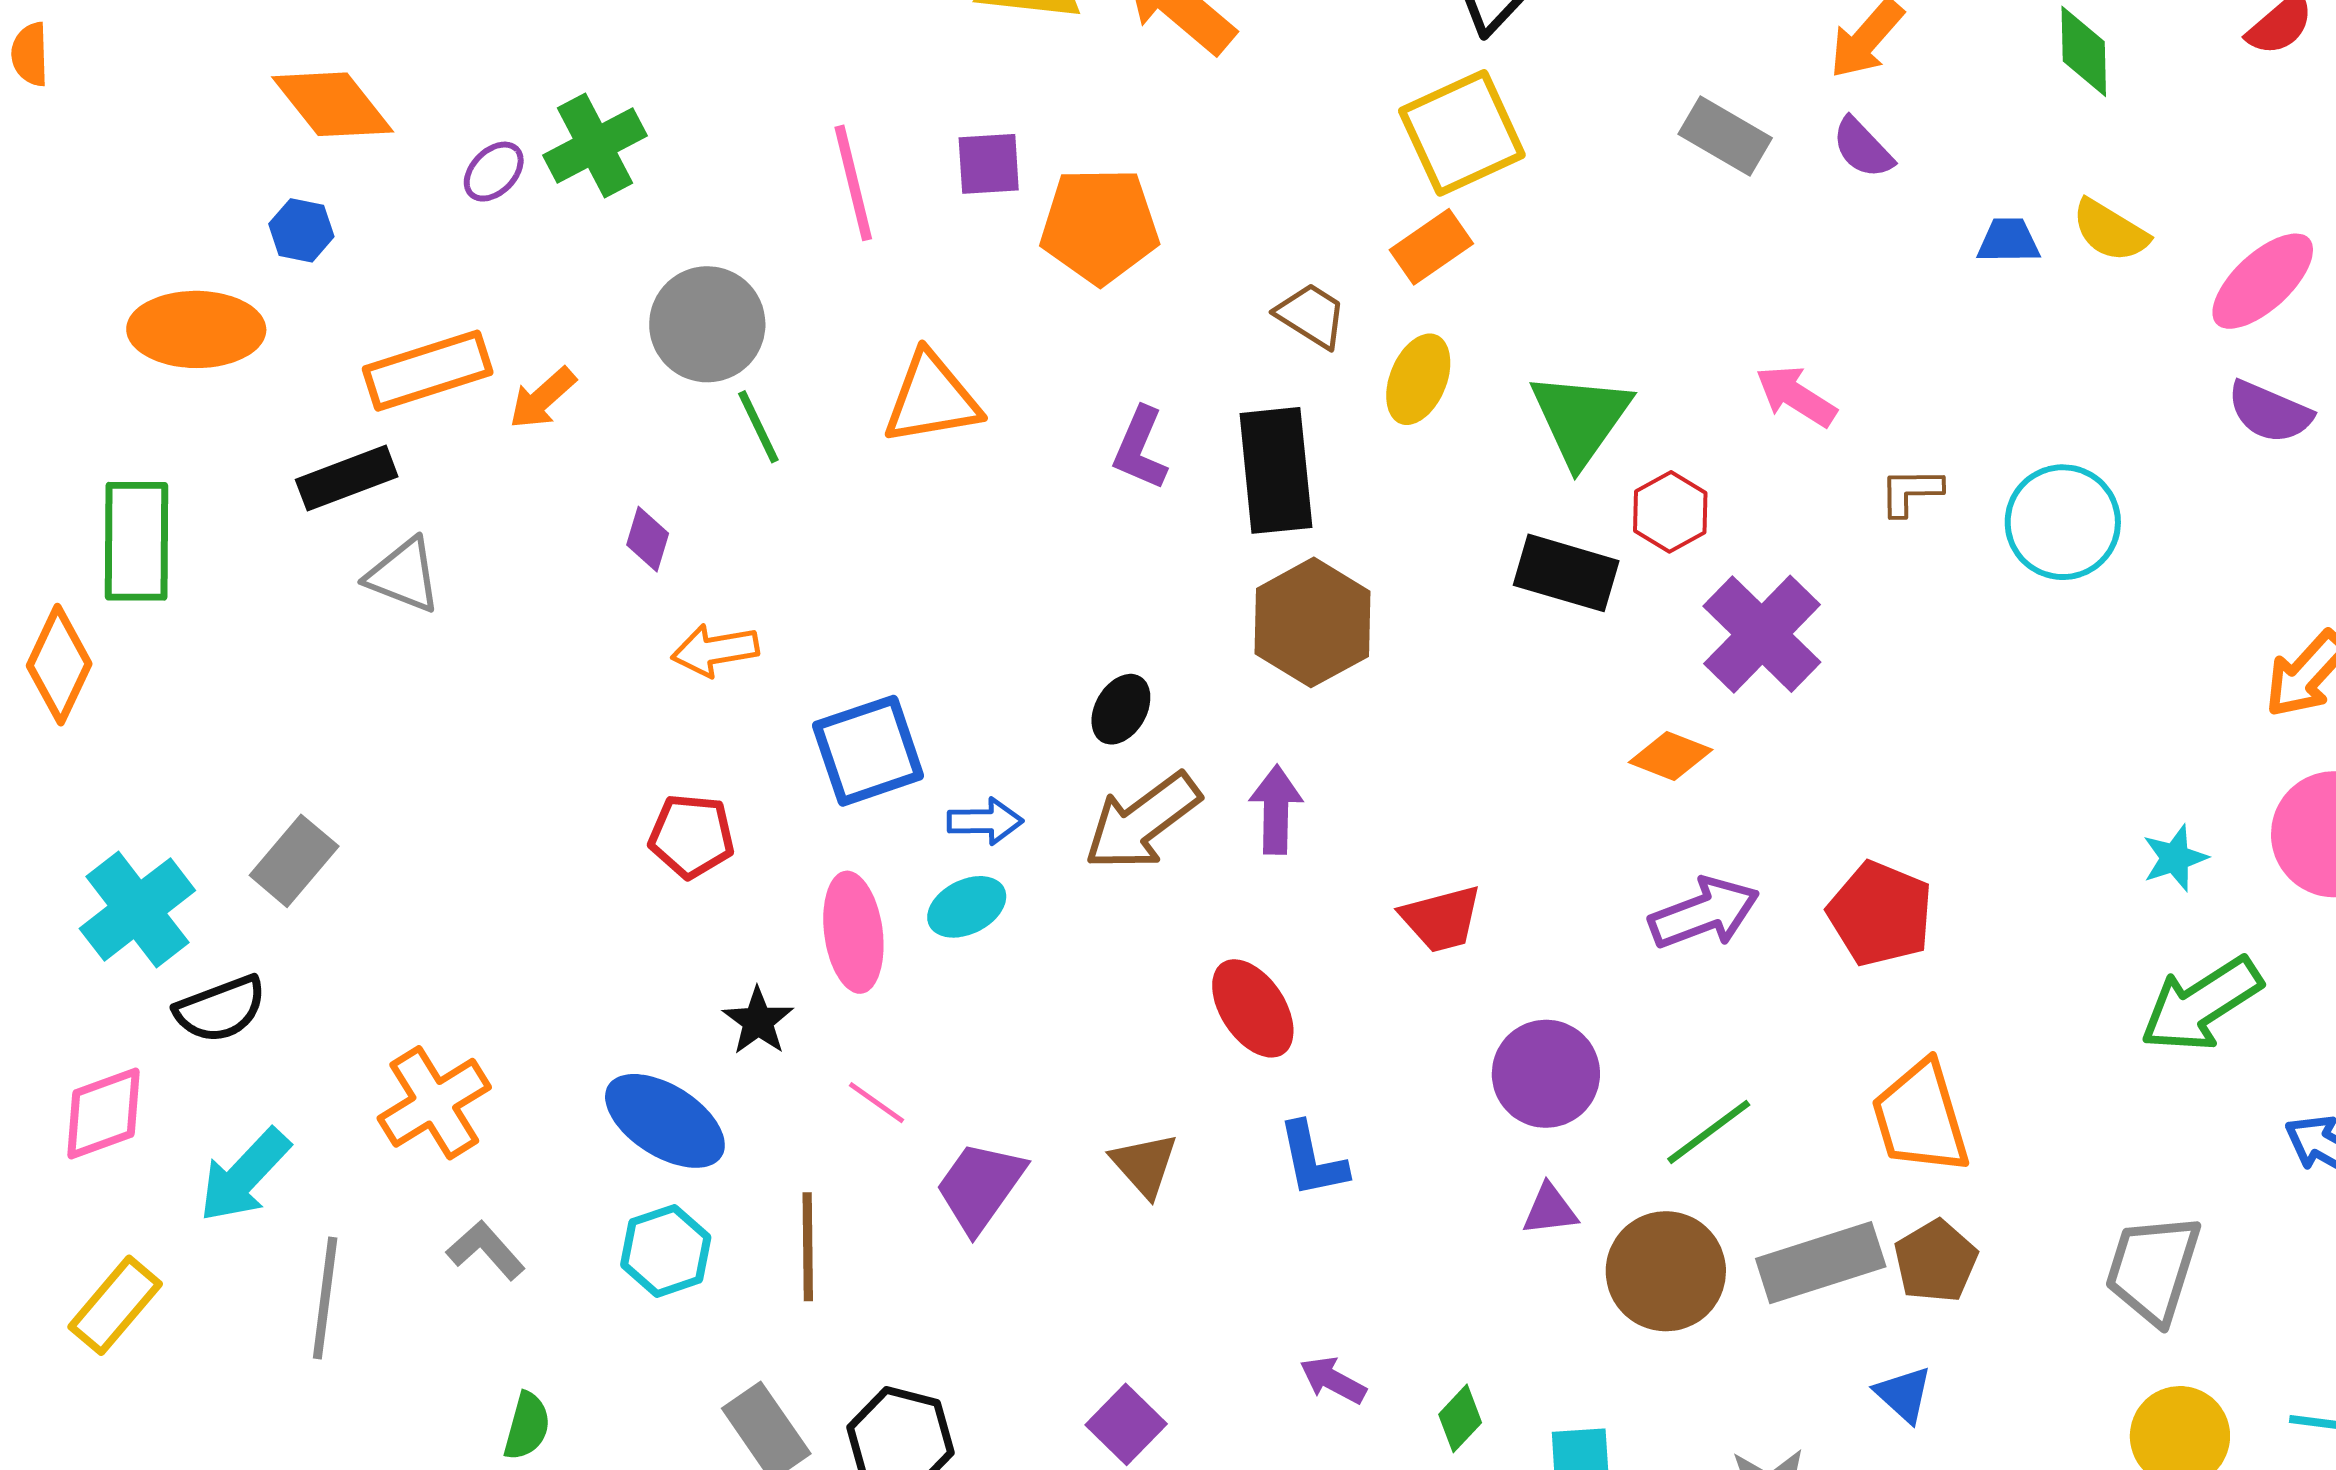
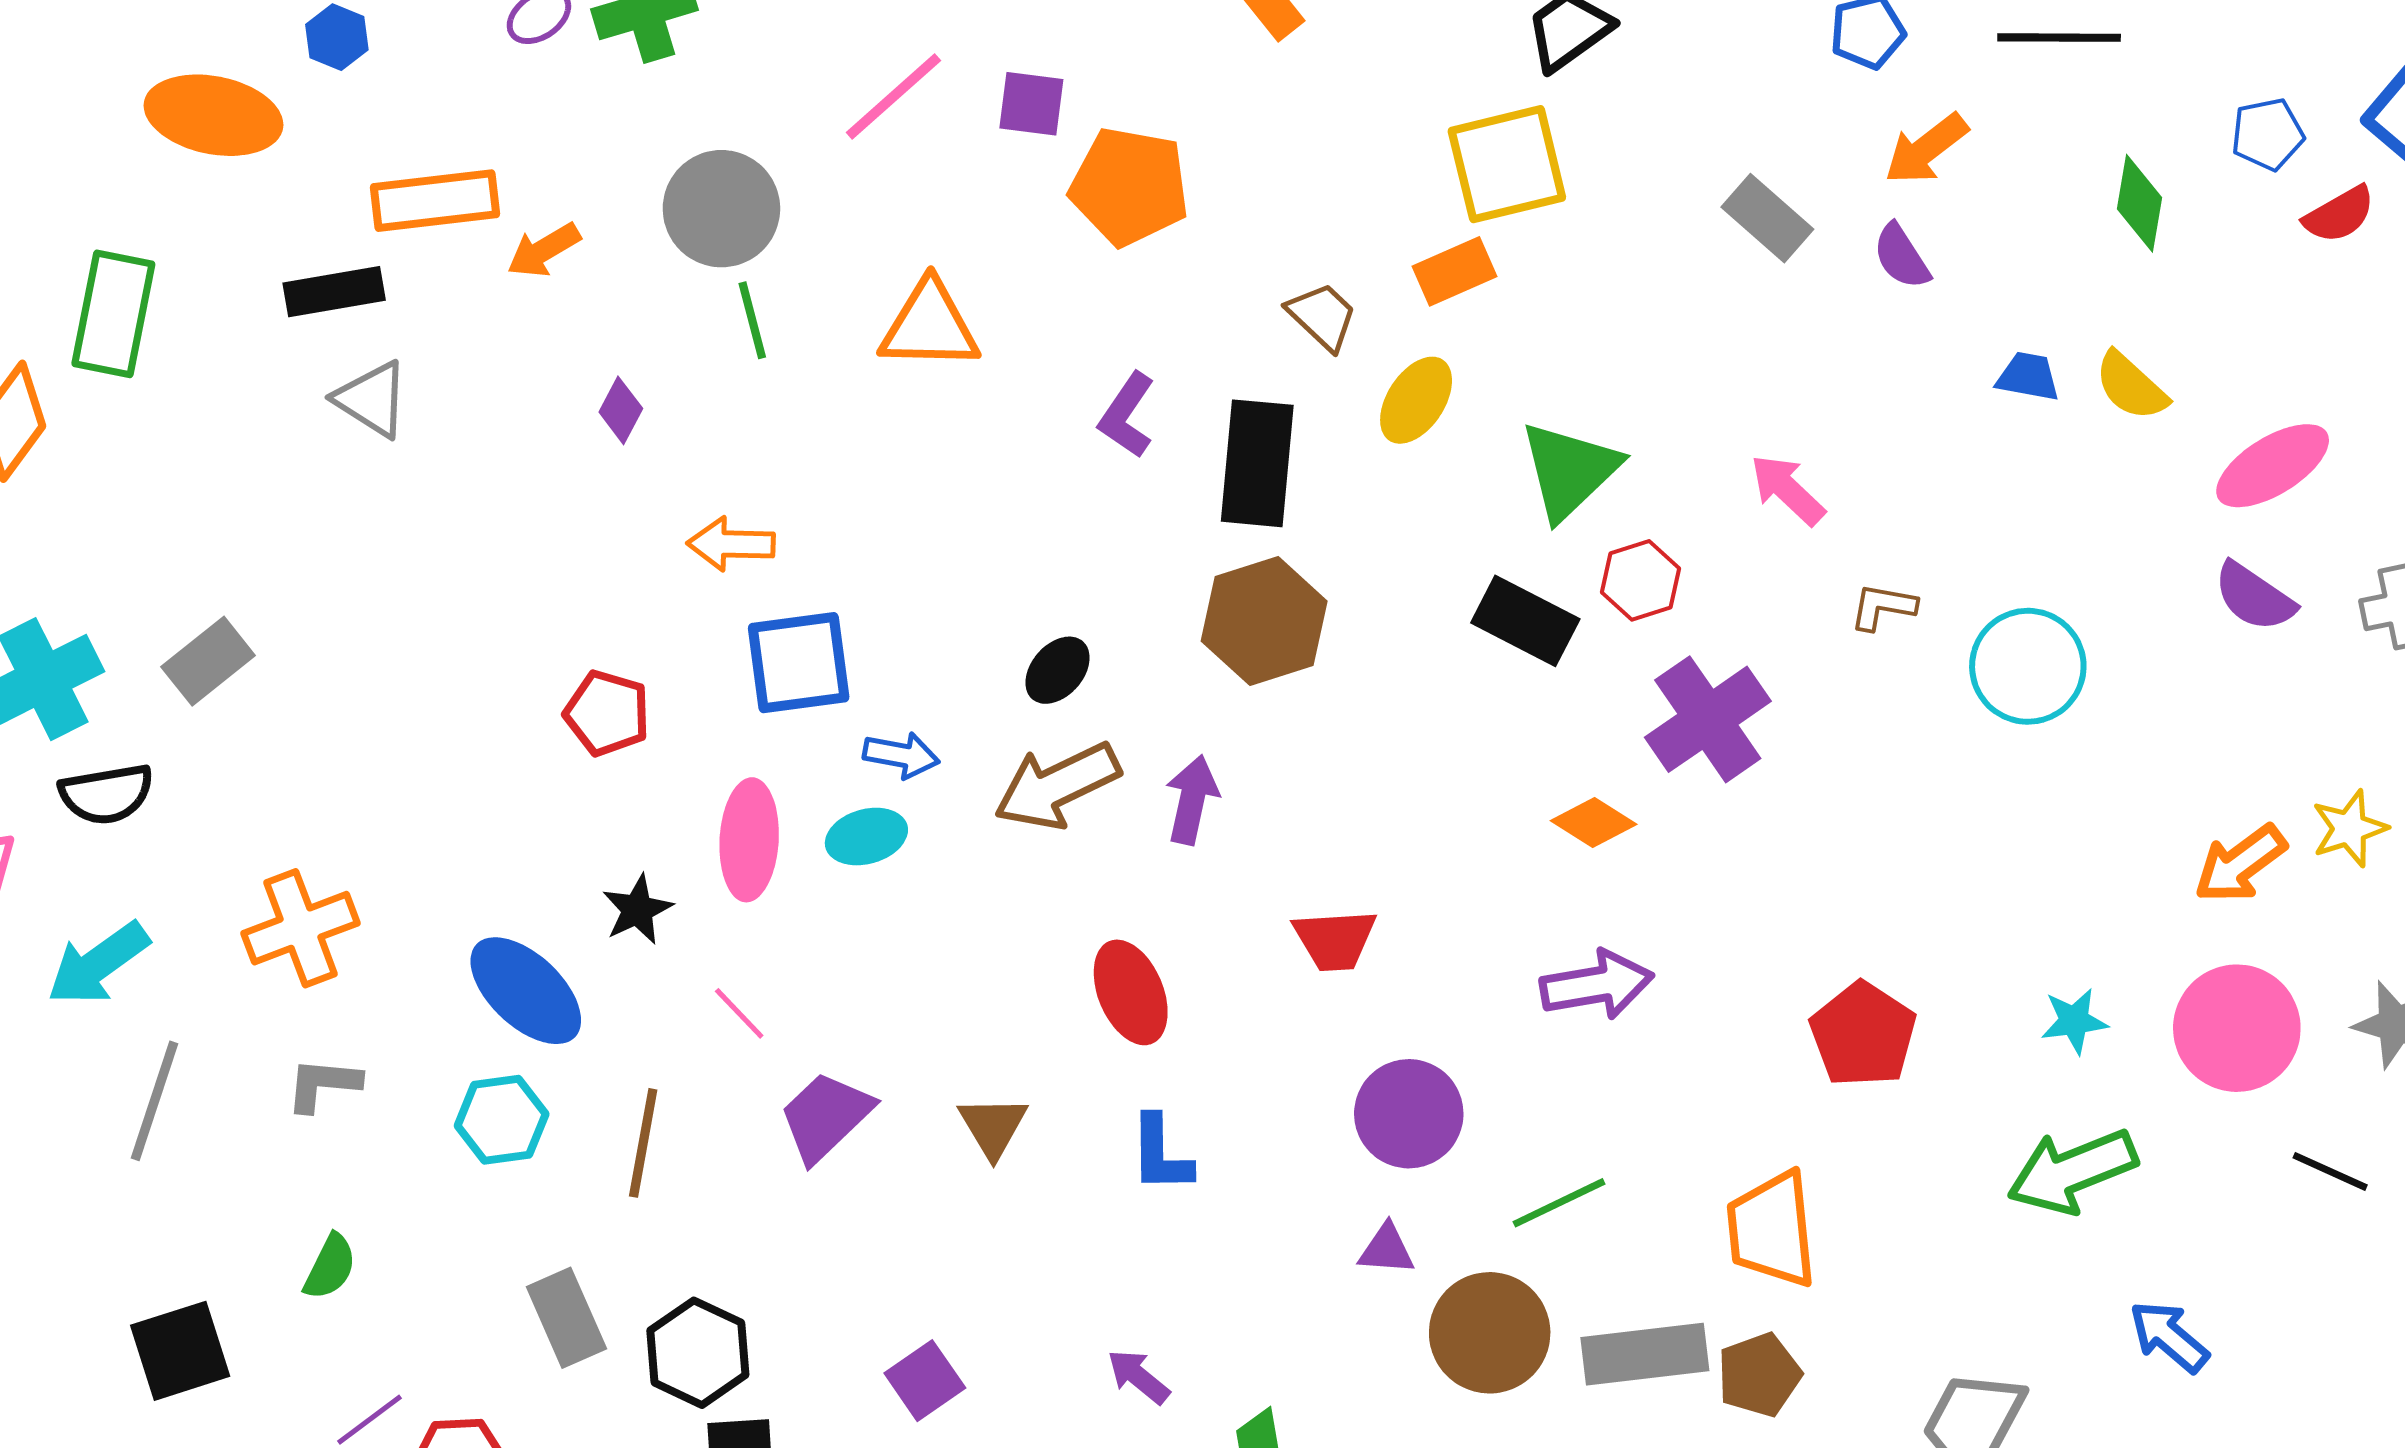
pink line: (853, 183) -> (893, 97), turned 51
orange arrow: (715, 650) -> (731, 544), moved
red pentagon: (1880, 914) -> (1863, 1035), moved
gray L-shape: (486, 1250) -> (323, 1084), turned -54

